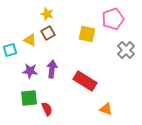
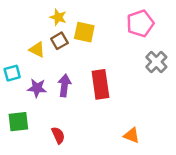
yellow square: (87, 34) -> (84, 32), moved
cyan square: (10, 50) -> (12, 73), moved
red rectangle: (85, 81) -> (100, 84), moved, turned 50
green square: (29, 98) -> (18, 122), moved

